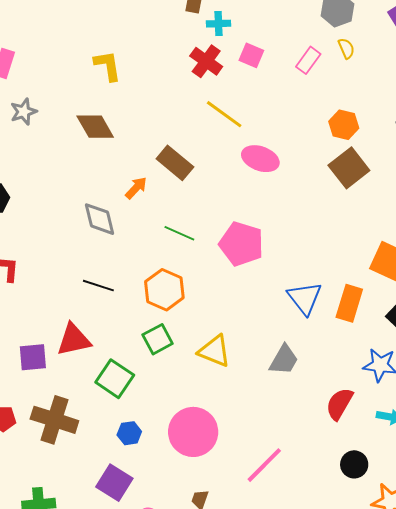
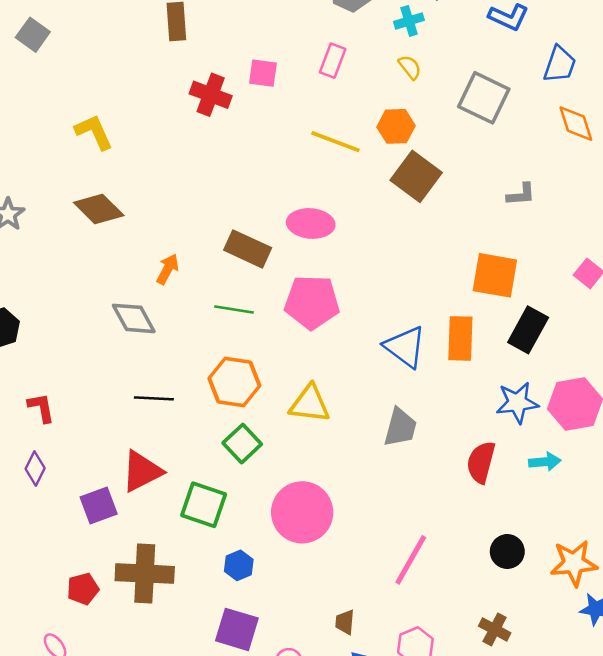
cyan cross: (219, 24) -> (409, 21), moved
yellow semicircle: (346, 48) -> (410, 67), moved
yellow line: (224, 114) -> (335, 142), moved
pink ellipse: (260, 159) -> (311, 223), moved
brown rectangle: (175, 163) -> (248, 249), moved
yellow triangle: (214, 351) -> (310, 404), moved
pink circle: (193, 432) -> (302, 512), moved
black circle: (354, 464) -> (507, 551), moved

